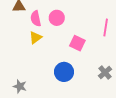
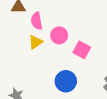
pink circle: (57, 18) -> (59, 35), moved

